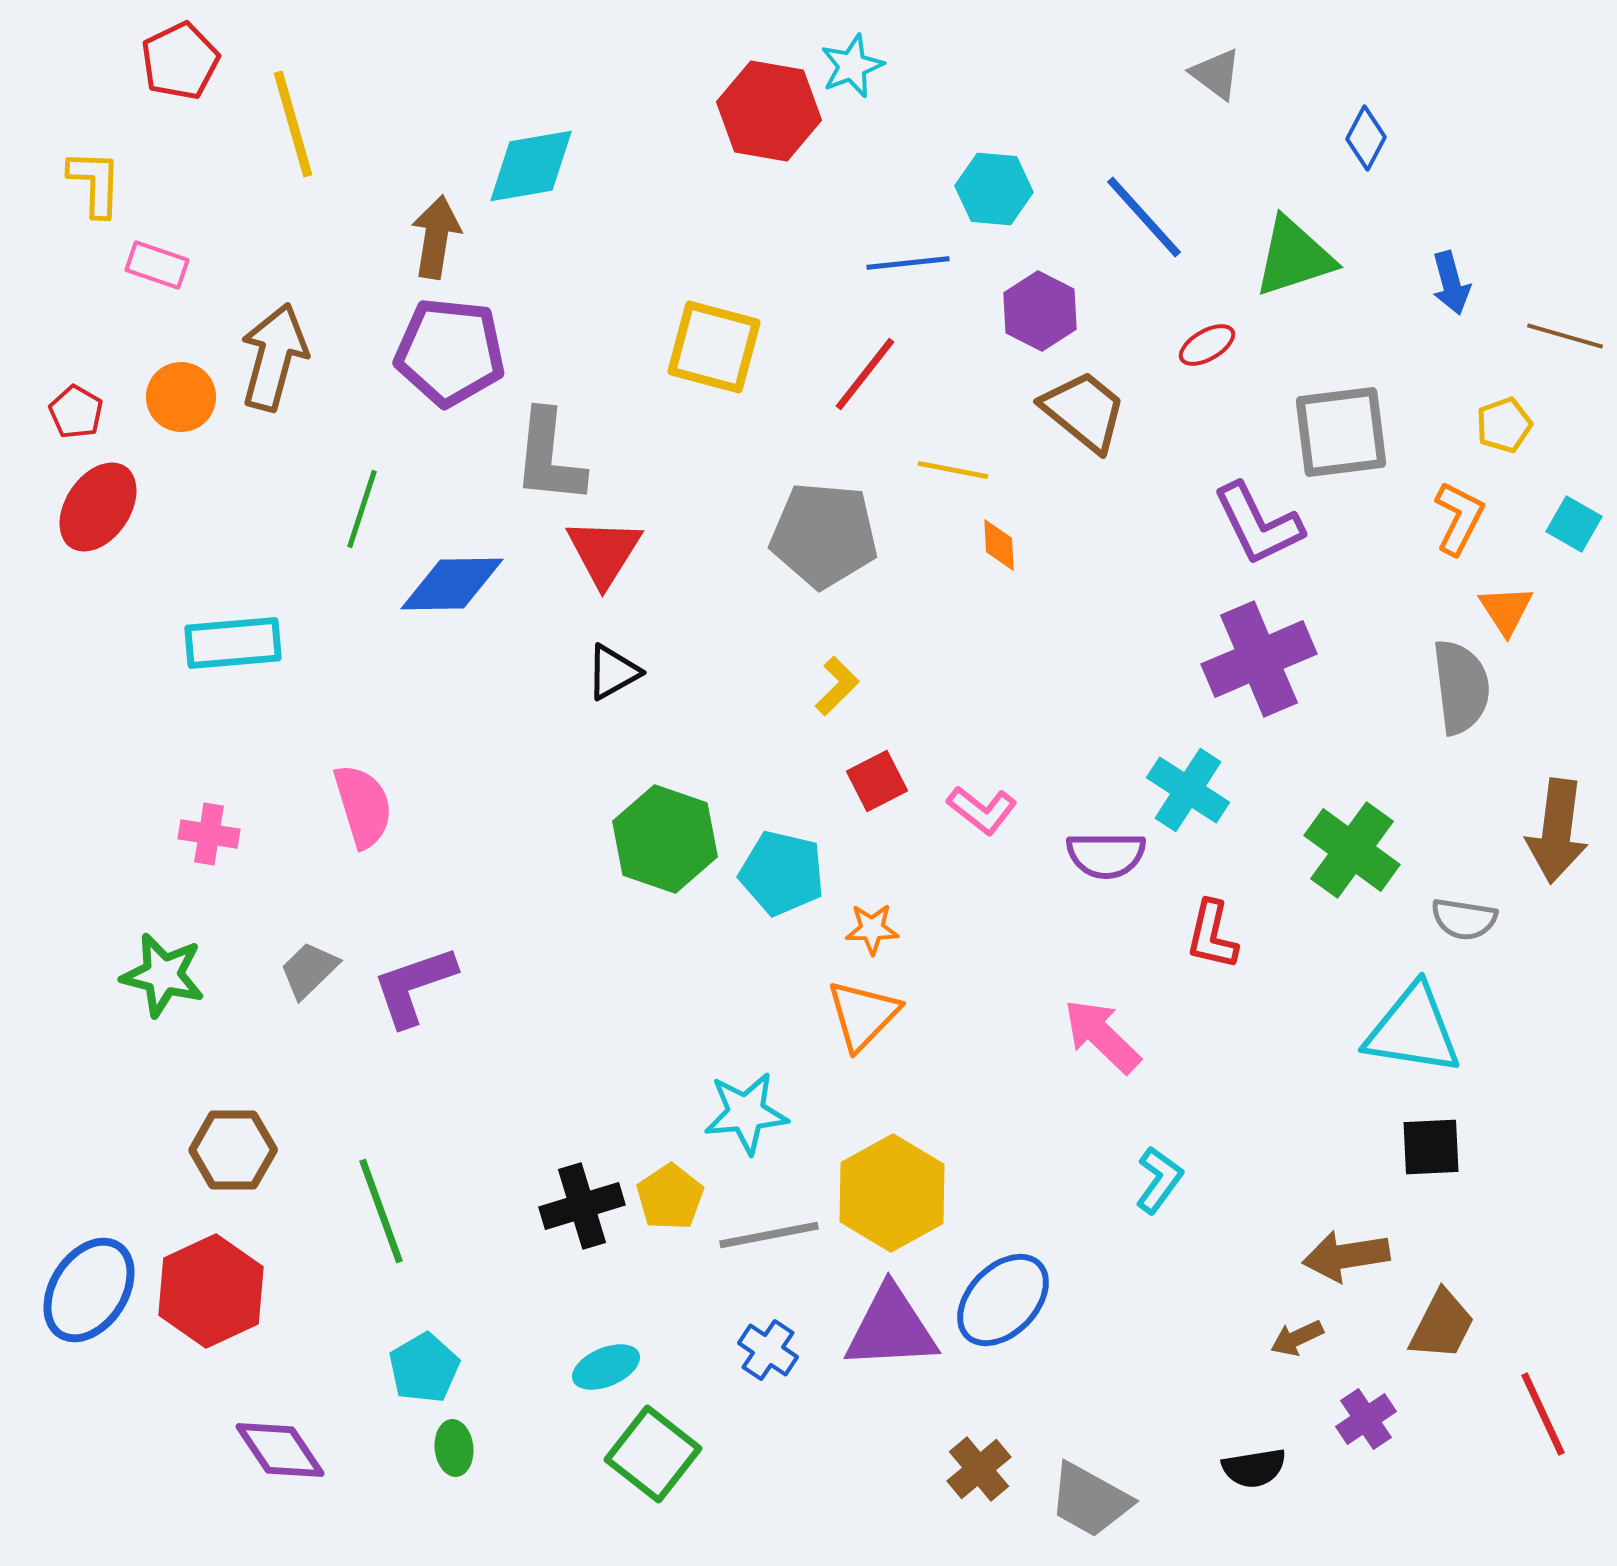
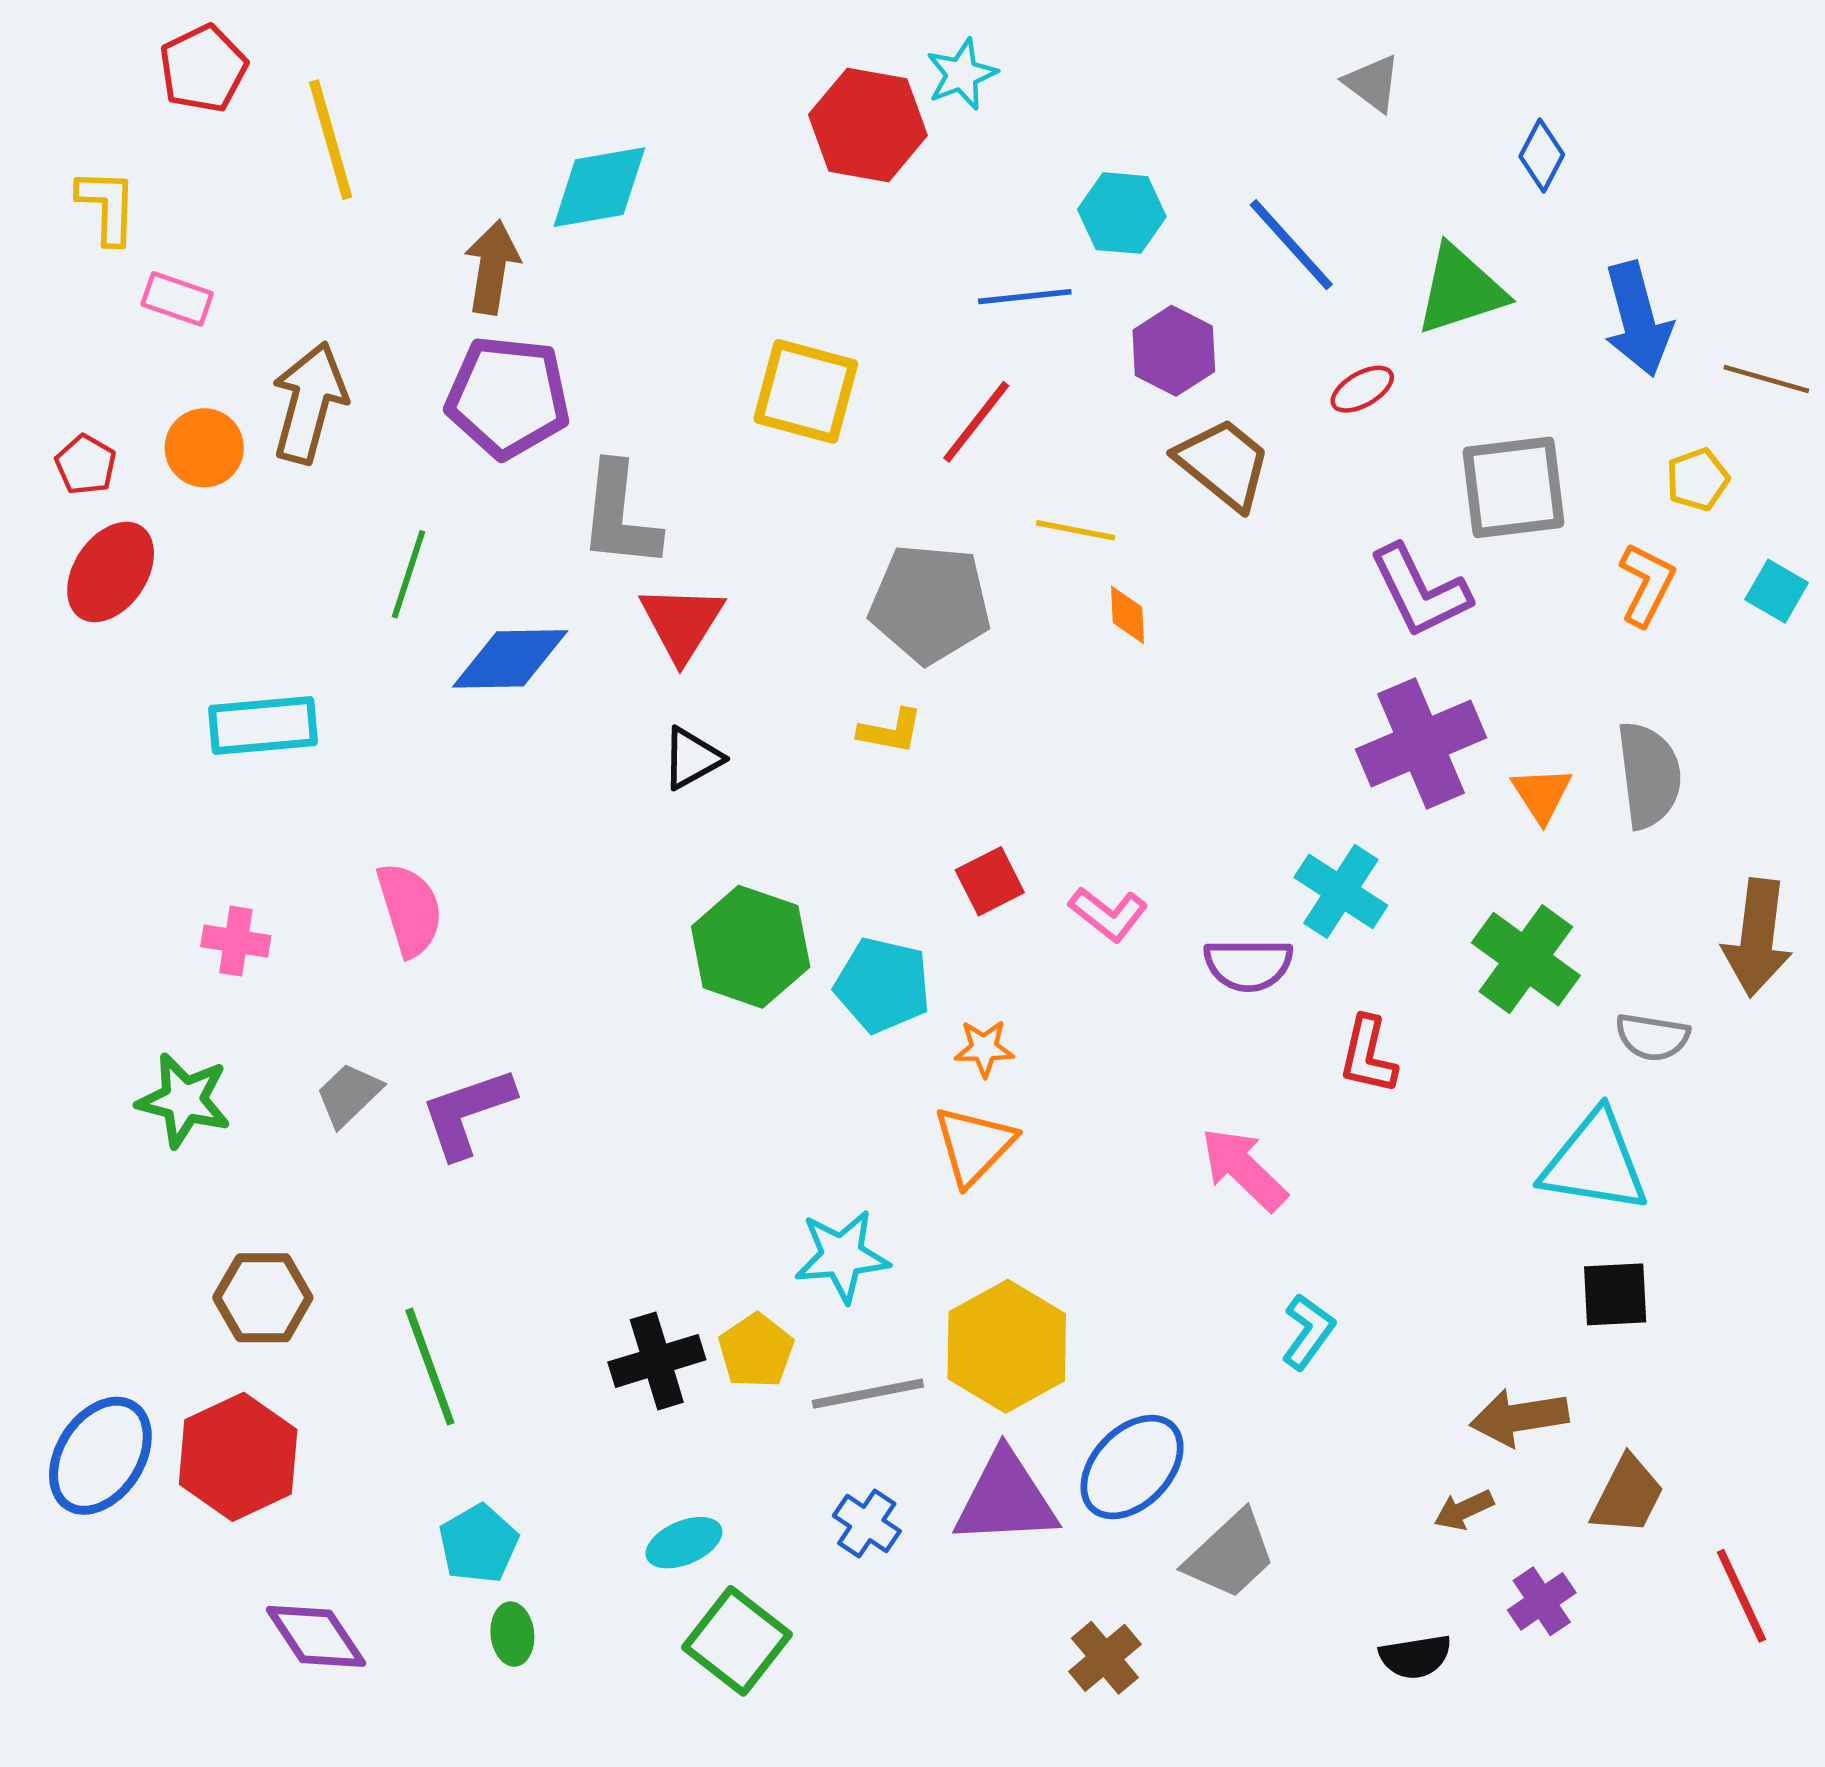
blue arrow: (1451, 283) -> (1638, 319), size x1.6
orange triangle: (1506, 610) -> (1542, 794), moved
yellow L-shape: (837, 686) -> (890, 731), moved, turned 56
gray trapezoid: (1090, 1500) -> (1230, 1555), moved, turned -72

